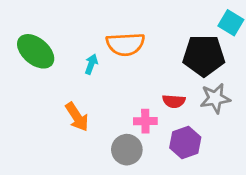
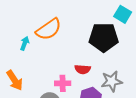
orange semicircle: (125, 44) -> (49, 29), turned -32
gray star: (215, 98) -> (112, 81), moved

